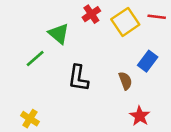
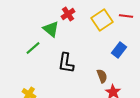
red cross: (91, 14) -> (68, 14), moved
brown semicircle: (125, 81) -> (102, 76), moved

